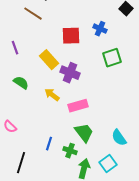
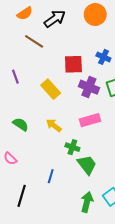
purple cross: (70, 73) -> (89, 87), moved
green semicircle: (21, 83) -> (21, 124), moved
pink rectangle: (78, 106) -> (90, 120), moved
green cross: (70, 151) -> (72, 147), moved

